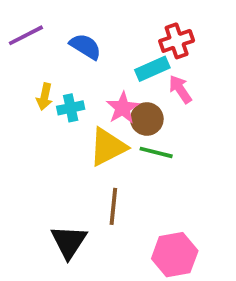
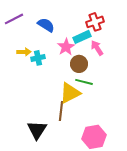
yellow arrow: (45, 97) -> (24, 52), turned -104
pink star: (123, 108) -> (66, 47), moved
yellow triangle: (108, 147) -> (70, 93), moved

